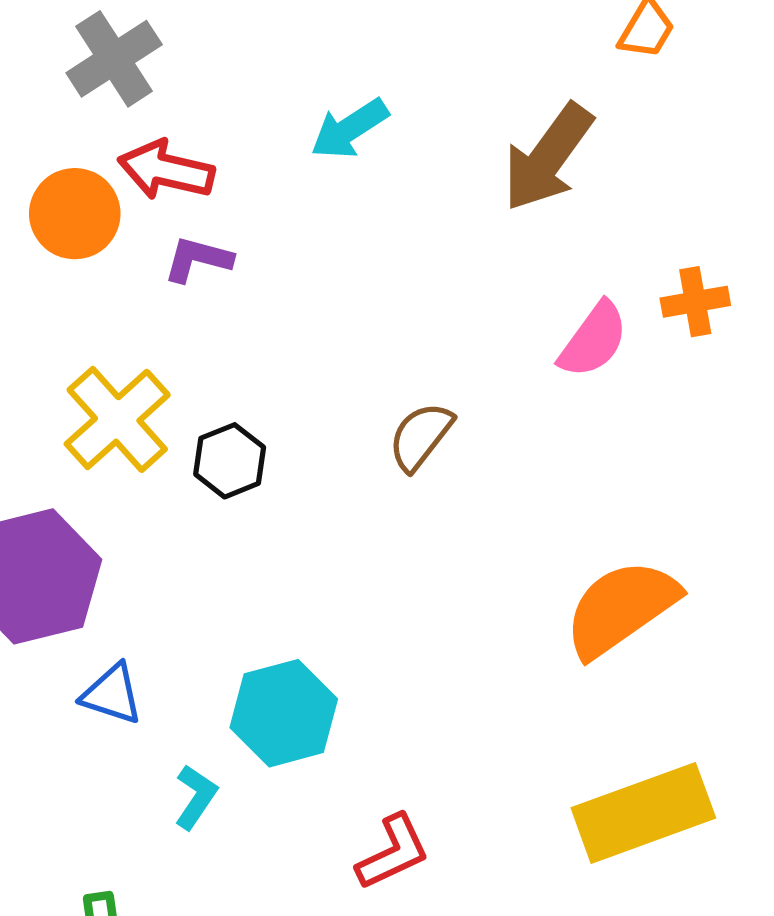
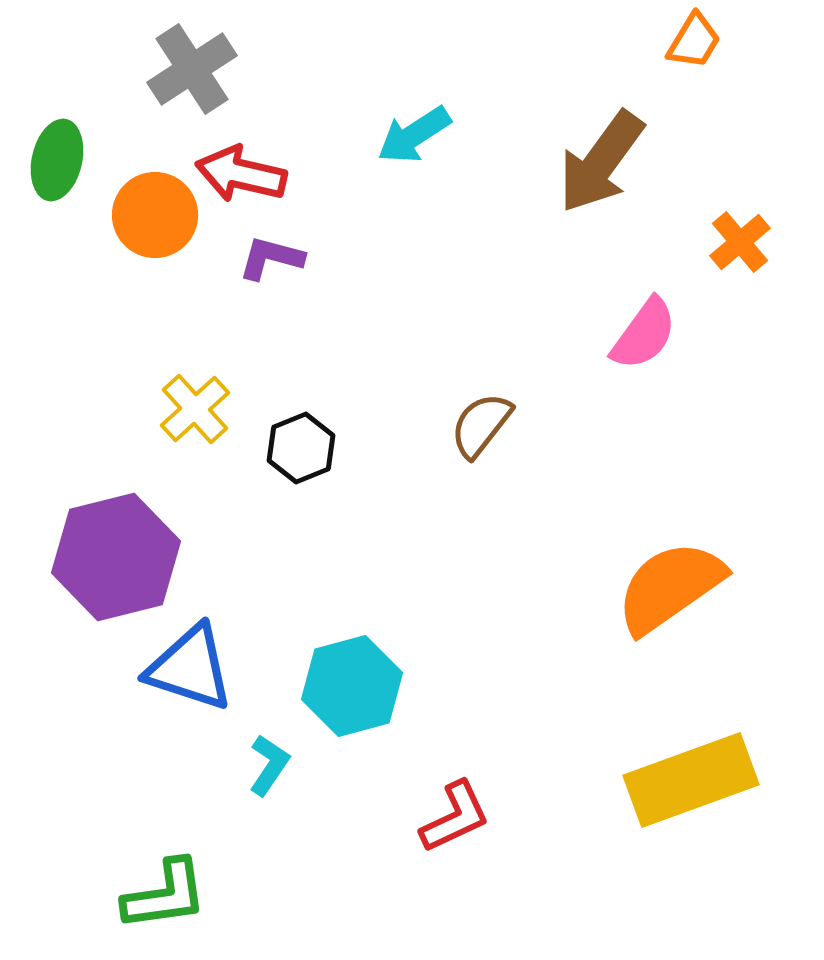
orange cross: (695, 302) -> (740, 242), moved, turned -30
yellow cross: (117, 419) -> (195, 409), size x0.7
blue triangle: (112, 694) -> (190, 668), size x1.5

